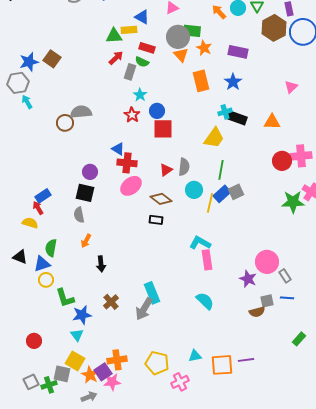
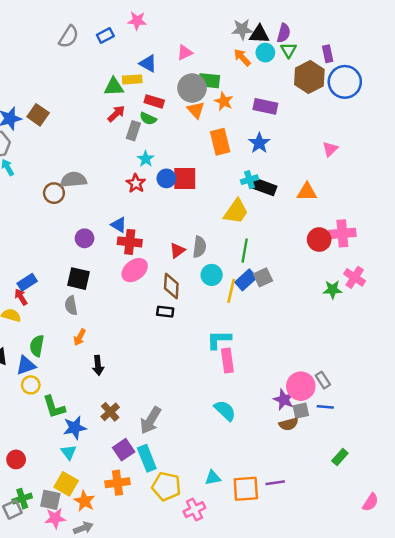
red square: (163, 129) -> (185, 178), moved
purple circle: (90, 172) -> (85, 238), moved
brown diamond: (161, 199) -> (171, 286), turned 55
green star: (293, 202) -> (333, 290), size x0.7
cyan L-shape: (200, 243) -> (219, 340), turned -30
pink circle: (267, 262) -> (301, 386), moved
purple star: (248, 279) -> (284, 400), moved
cyan rectangle: (152, 293) -> (147, 458), moved
purple square: (103, 372) -> (124, 450), moved
pink star: (112, 382) -> (55, 518), moved
green cross: (49, 385) -> (22, 499), moved

